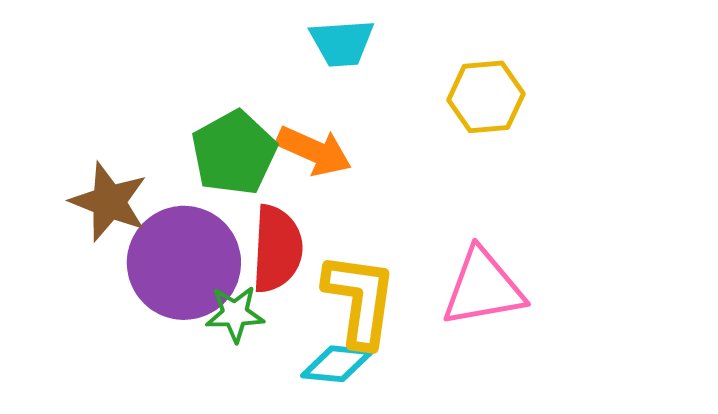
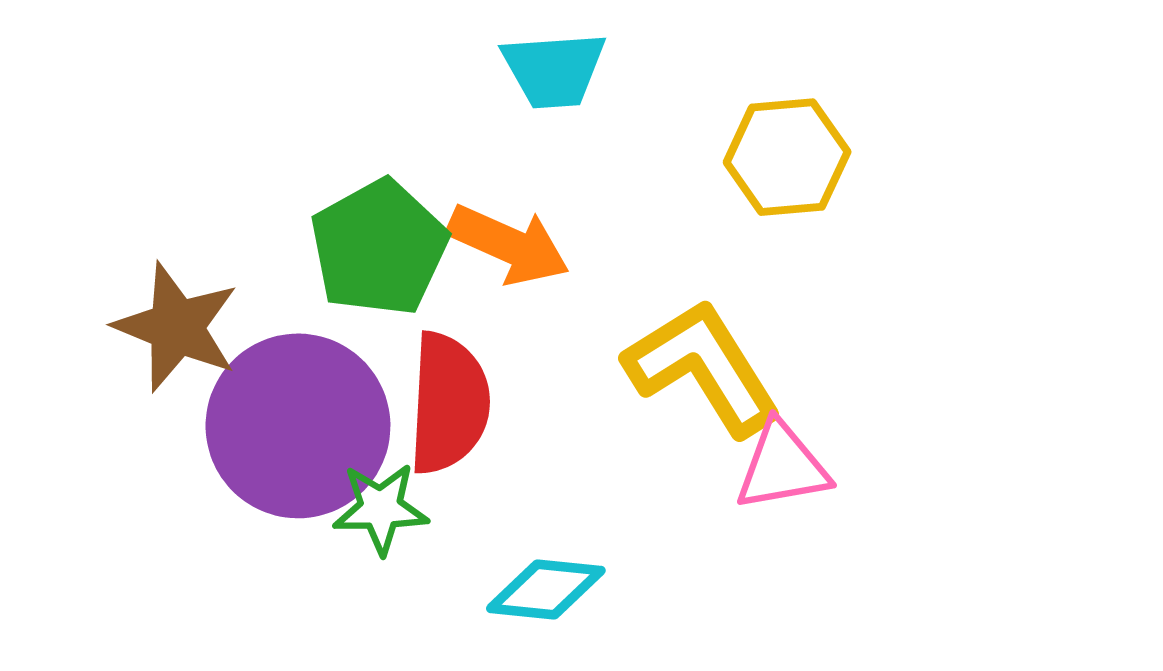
pink triangle: (483, 288) -> (782, 466), size x0.7
yellow L-shape: (360, 300) -> (703, 368), moved, turned -40

